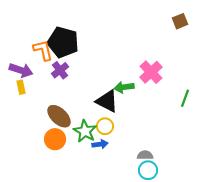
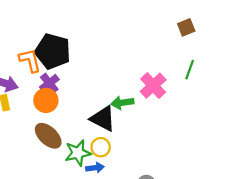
green line: (185, 98) -> (190, 70), moved
green star: (85, 131) -> (78, 153), turned 30
orange circle: (55, 139) -> (46, 100), moved

